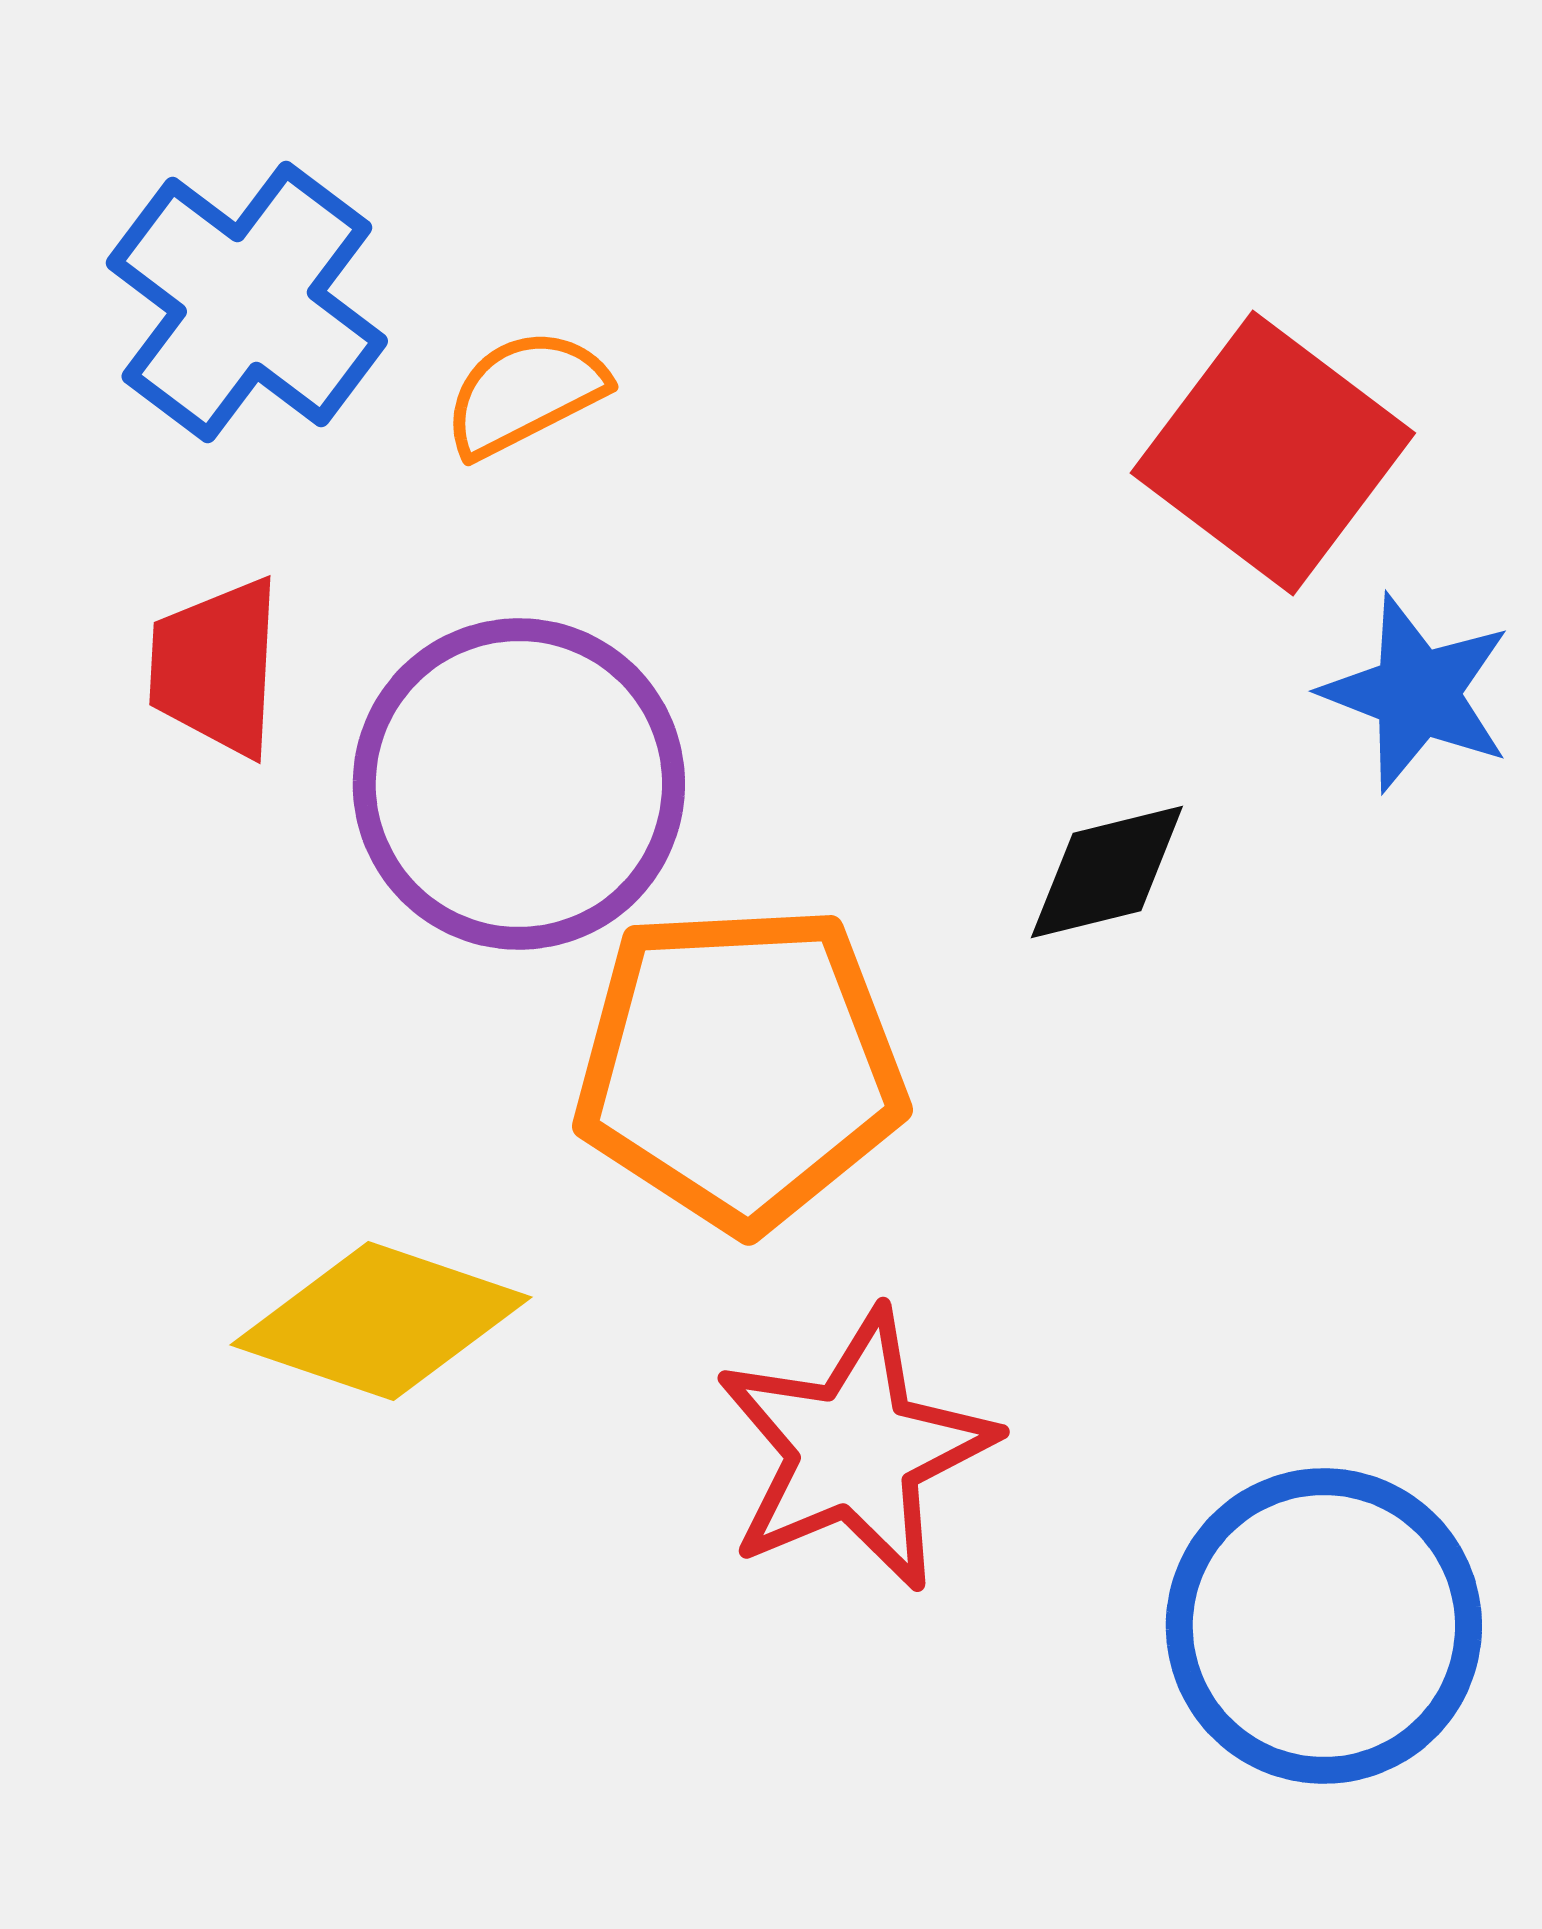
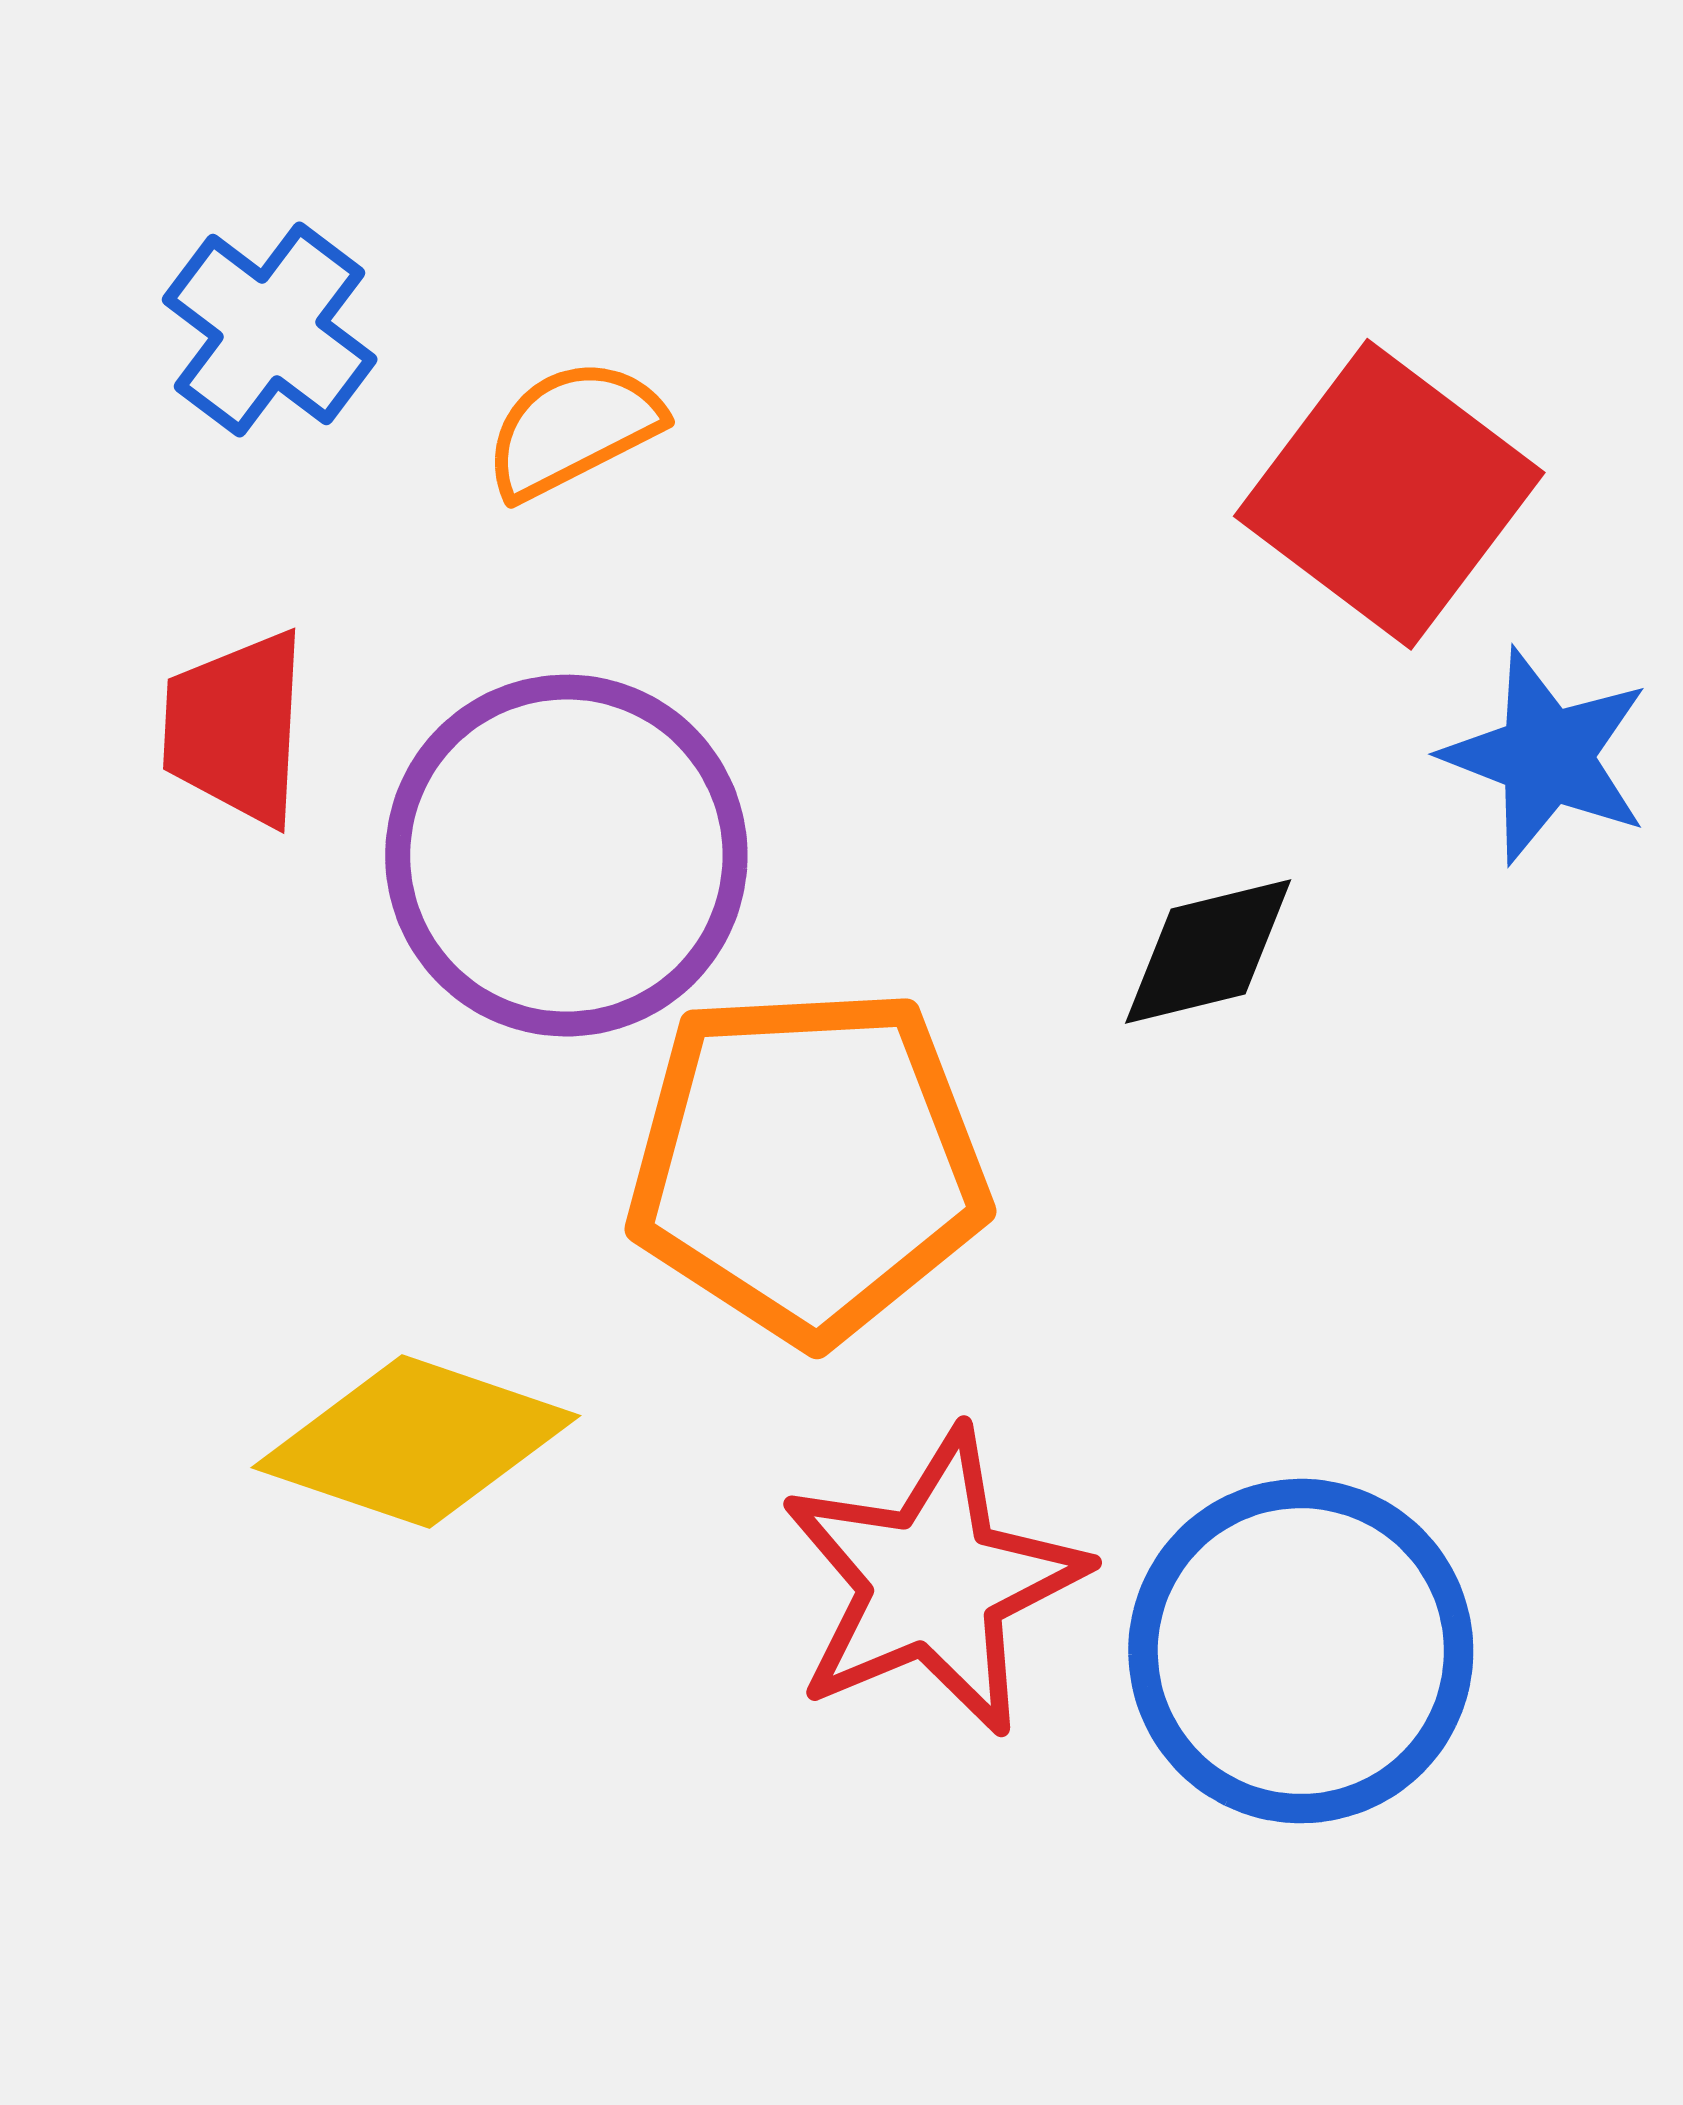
blue cross: (247, 302) -> (270, 330), size x0.7
blue circle: (1324, 1626) -> (1301, 1651), moved

